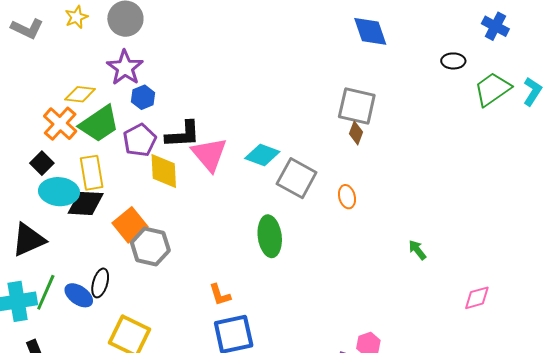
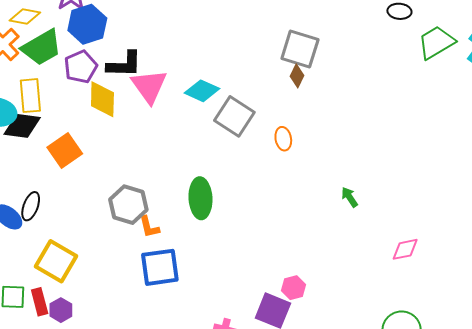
blue hexagon: (143, 97) -> (87, 24), size x1.6
green ellipse: (270, 236) -> (200, 198), moved
gray hexagon: (150, 247) -> (128, 205), moved

